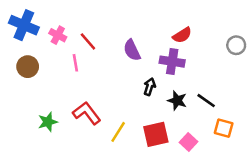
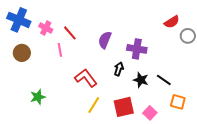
red semicircle: (182, 35) -> (172, 22), moved
purple semicircle: (132, 50) -> (105, 40), turned 48
red L-shape: (87, 113) -> (86, 78), moved

